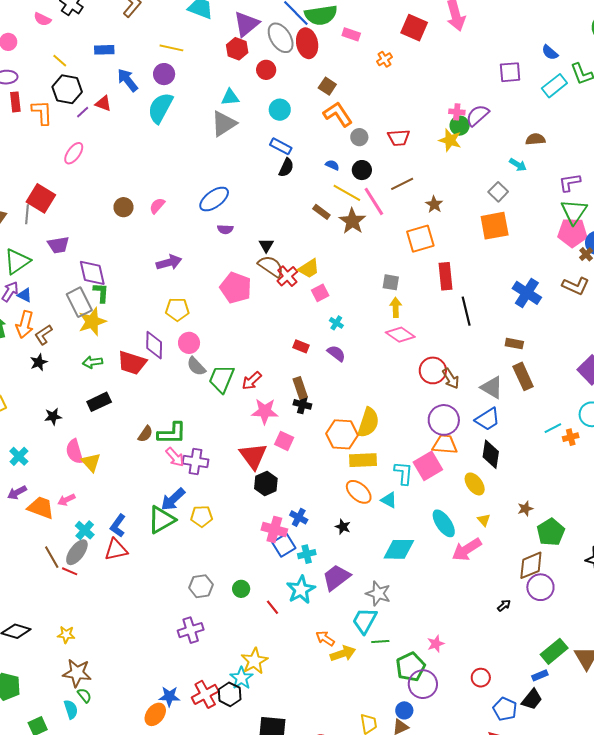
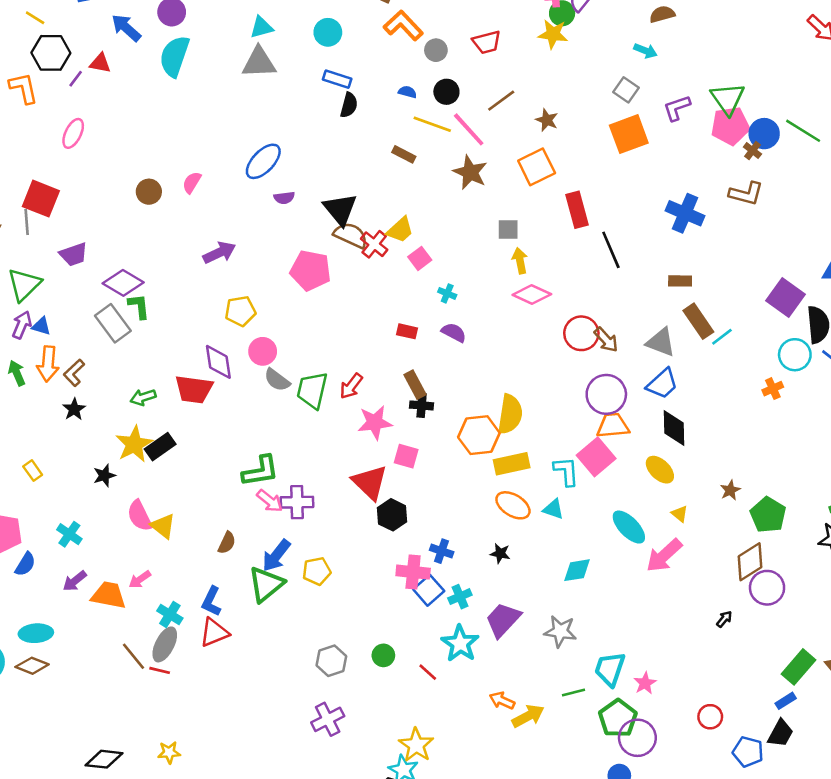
gray triangle: (224, 124) -> (259, 62), turned 40
purple L-shape: (570, 182) -> (677, 108), moved
brown star: (352, 221) -> (470, 172), moved
black triangle: (266, 245) -> (340, 209), size x1.8
purple diamond: (92, 273) -> (123, 283), turned -36
yellow star: (92, 322) -> (134, 444), moved
cyan line: (553, 428) -> (722, 337), moved
brown semicircle: (145, 434) -> (227, 543), moved
cyan diamond: (399, 549) -> (577, 570), size x0.7
cyan trapezoid: (365, 621) -> (610, 669), moved

